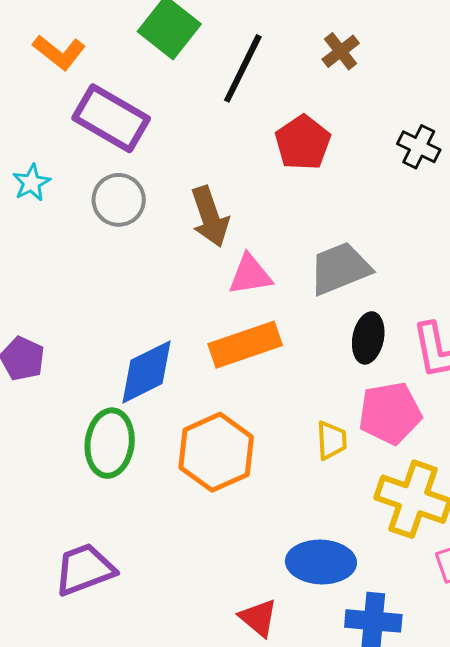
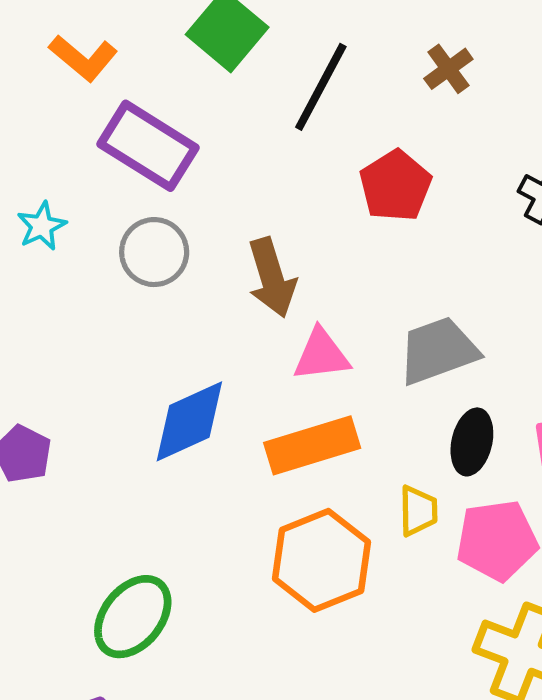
blue diamond: (147, 372) -> (189, 421), moved
yellow trapezoid: (332, 440) -> (418, 511), moved
green ellipse: (110, 443) -> (133, 617), moved, turned 30
orange hexagon: (216, 452) -> (321, 560), moved

